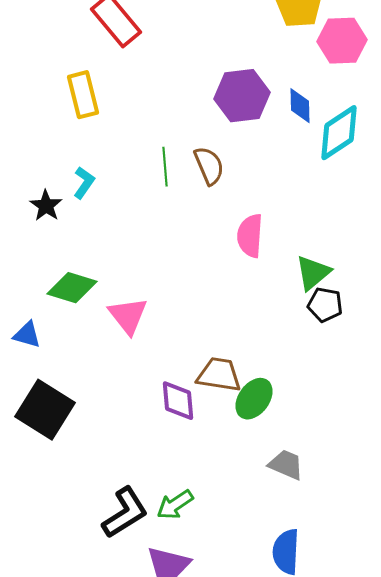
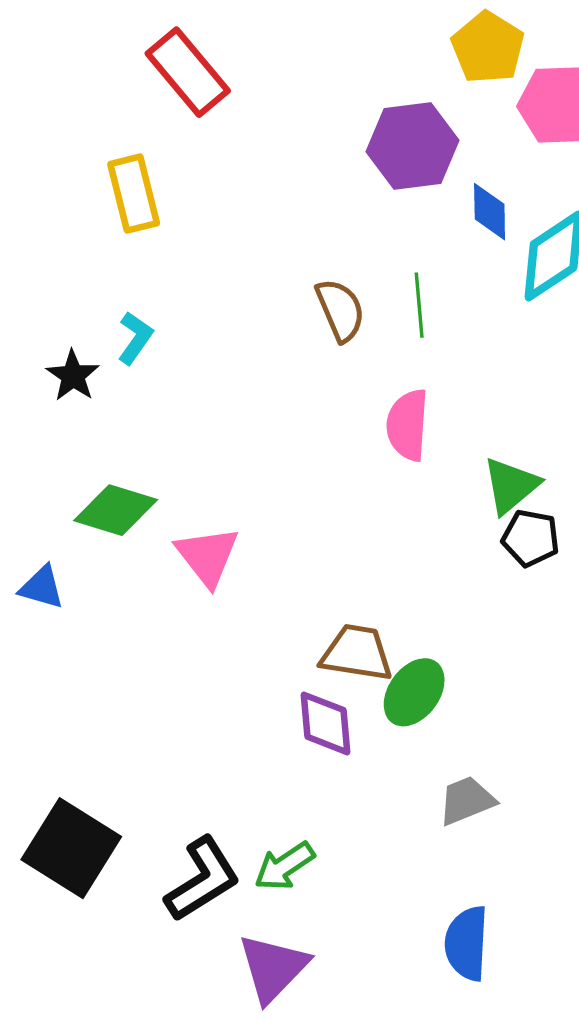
purple hexagon: (242, 96) -> (412, 146), moved
green line: (165, 167) -> (419, 305), moved
purple diamond: (178, 401) -> (326, 723), moved
black square: (45, 410) -> (71, 848), moved
gray trapezoid: (286, 465) -> (467, 801), turned -45

